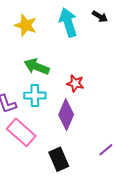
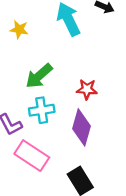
yellow star: (26, 25) -> (19, 30), size x0.7
green arrow: (37, 67) -> (39, 76), turned -55

